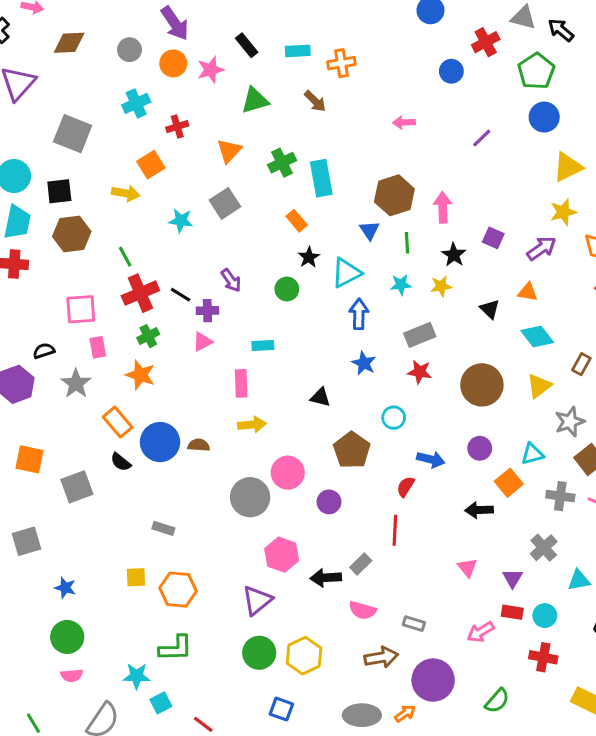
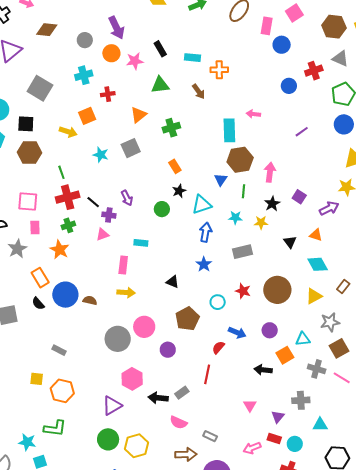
cyan rectangle: (321, 178) -> (229, 130), moved
red star: (420, 372) -> (243, 291), moved
gray cross: (544, 548) -> (301, 400), turned 30

